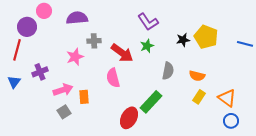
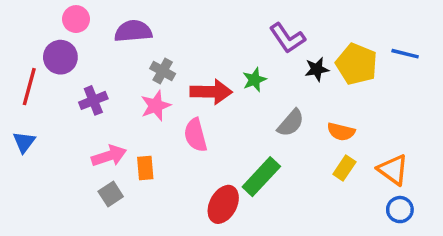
purple L-shape: (148, 22) -> (287, 38), moved
purple circle: (27, 27) -> (60, 57), moved
gray cross: (94, 41) -> (163, 71), turned 32
blue line: (245, 44) -> (405, 54), moved
red arrow: (122, 53) -> (211, 92), turned -35
pink star: (75, 57) -> (156, 106), moved
gray semicircle: (168, 71) -> (291, 123), turned 30
purple cross: (40, 72) -> (93, 100), moved

